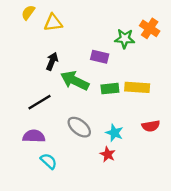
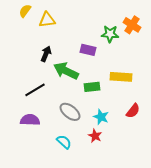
green rectangle: (110, 89) -> (92, 87), moved
red semicircle: (151, 126) -> (133, 111), turned -42
cyan semicircle: (49, 161) -> (64, 142), moved

